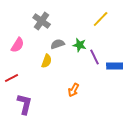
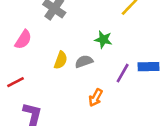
gray semicircle: (58, 44) -> (84, 61), moved
purple line: (95, 57) -> (123, 73), moved, turned 56

